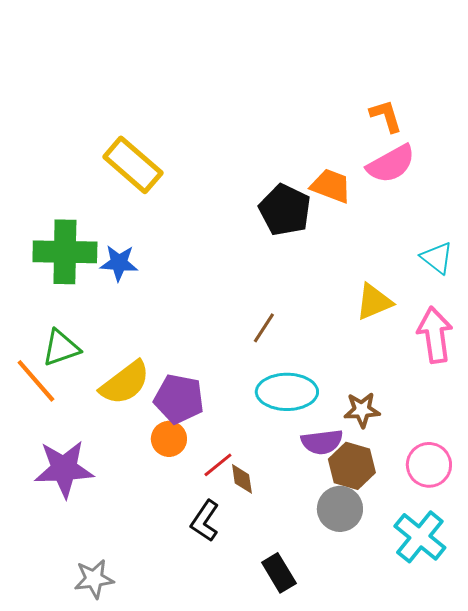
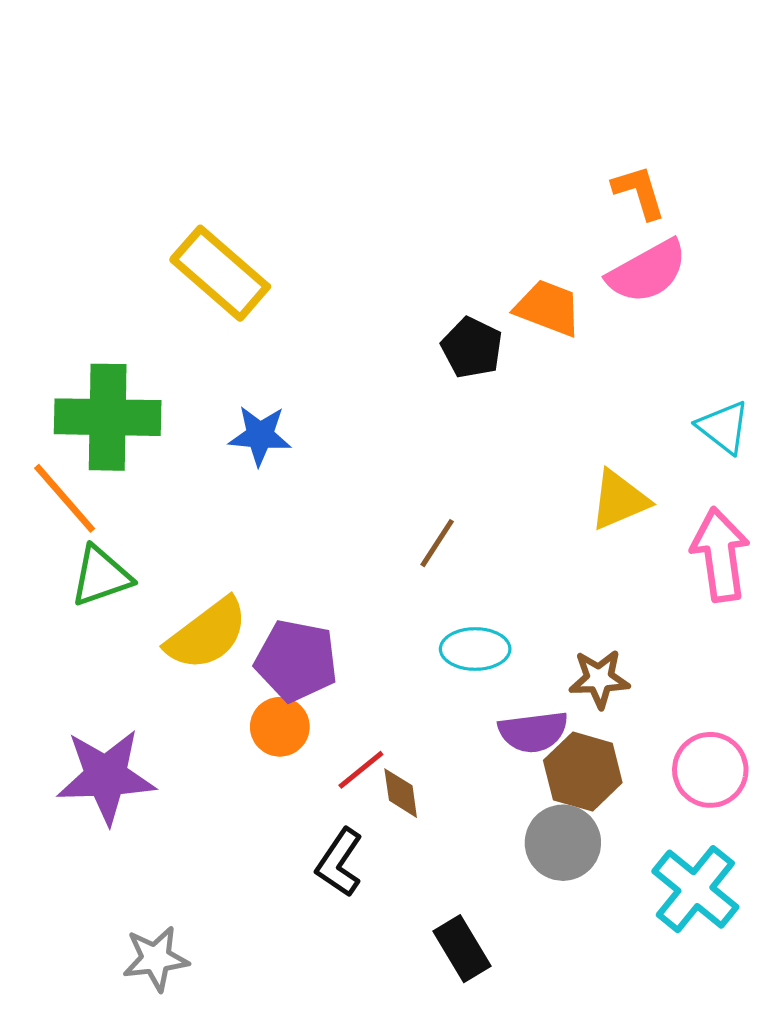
black pentagon: (285, 210) -> (472, 348), size x0.7
blue star: (119, 263) -> (260, 435), moved
orange line: (36, 381) -> (65, 498), moved
cyan ellipse: (287, 392) -> (475, 649), size x0.7

